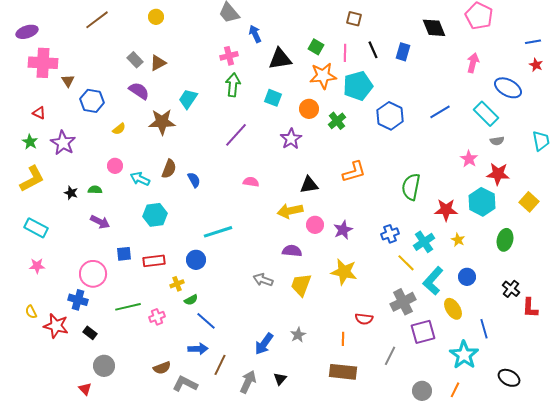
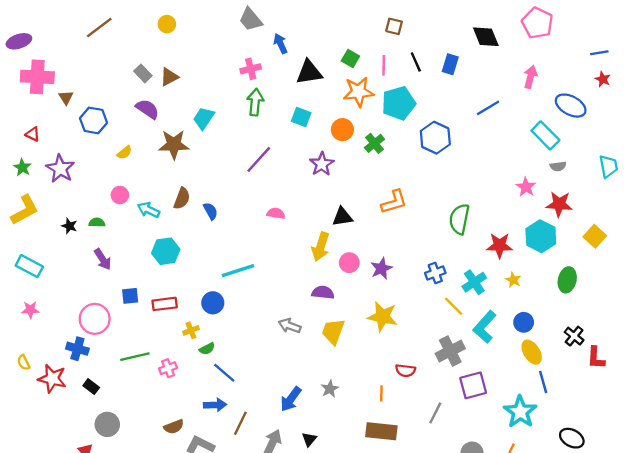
blue line: (440, 112) -> (488, 108), moved
yellow arrow: (290, 211) -> (321, 247), turned -60
purple arrow: (100, 222) -> (103, 259), turned 30
yellow ellipse: (453, 309) -> (532, 352), moved

